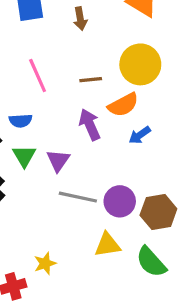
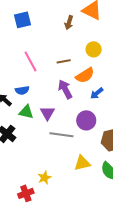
brown arrow: (80, 19) -> (69, 23), moved, turned 32
yellow circle: (140, 64) -> (94, 49), size x0.6
green triangle: (24, 156) -> (26, 112), turned -42
purple circle: (120, 201) -> (86, 120), moved

